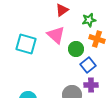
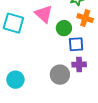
blue square: (88, 65) -> (76, 44), turned 35

